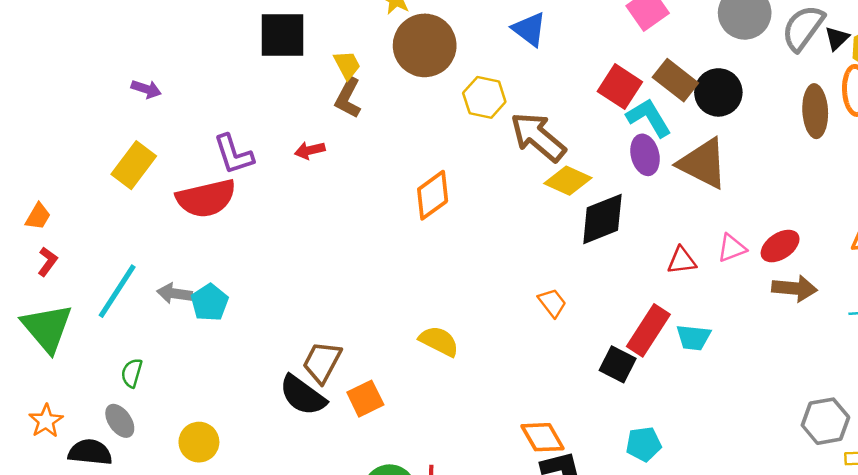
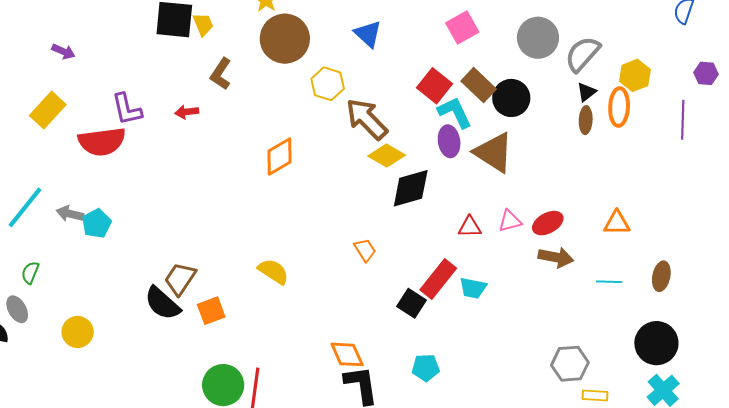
black triangle: (837, 38) -> (586, 92), moved
yellow trapezoid: (347, 65) -> (203, 24), moved
brown ellipse: (815, 111) -> (586, 120), size x0.7

